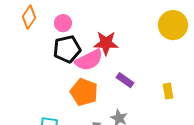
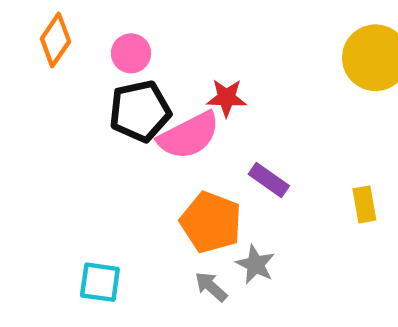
red star: (106, 43) -> (227, 98), size x0.7
orange pentagon: (84, 92) -> (211, 222), moved

